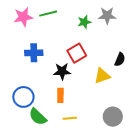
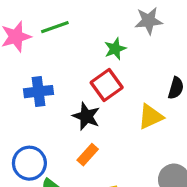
green star: (84, 22) -> (115, 49), moved
black star: (62, 71) -> (86, 116), turned 30
orange rectangle: (60, 95) -> (88, 155), turned 48

